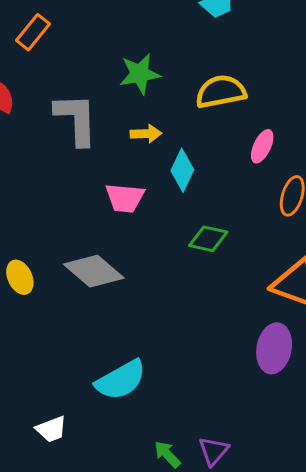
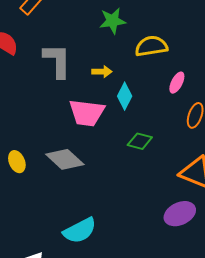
green star: (140, 74) -> (113, 21), moved
pink trapezoid: (125, 198) -> (87, 113), size x1.4
purple ellipse: (274, 348) -> (180, 214), turned 52

